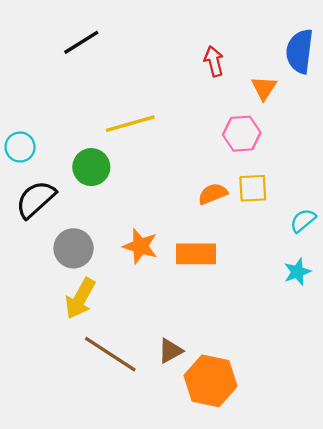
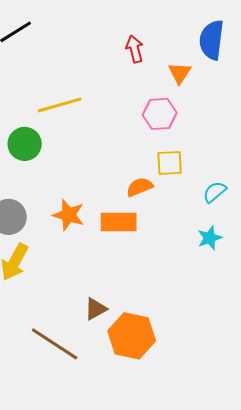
orange semicircle: (213, 194) -> (140, 187), moved
brown line: (110, 354) -> (55, 344), moved

